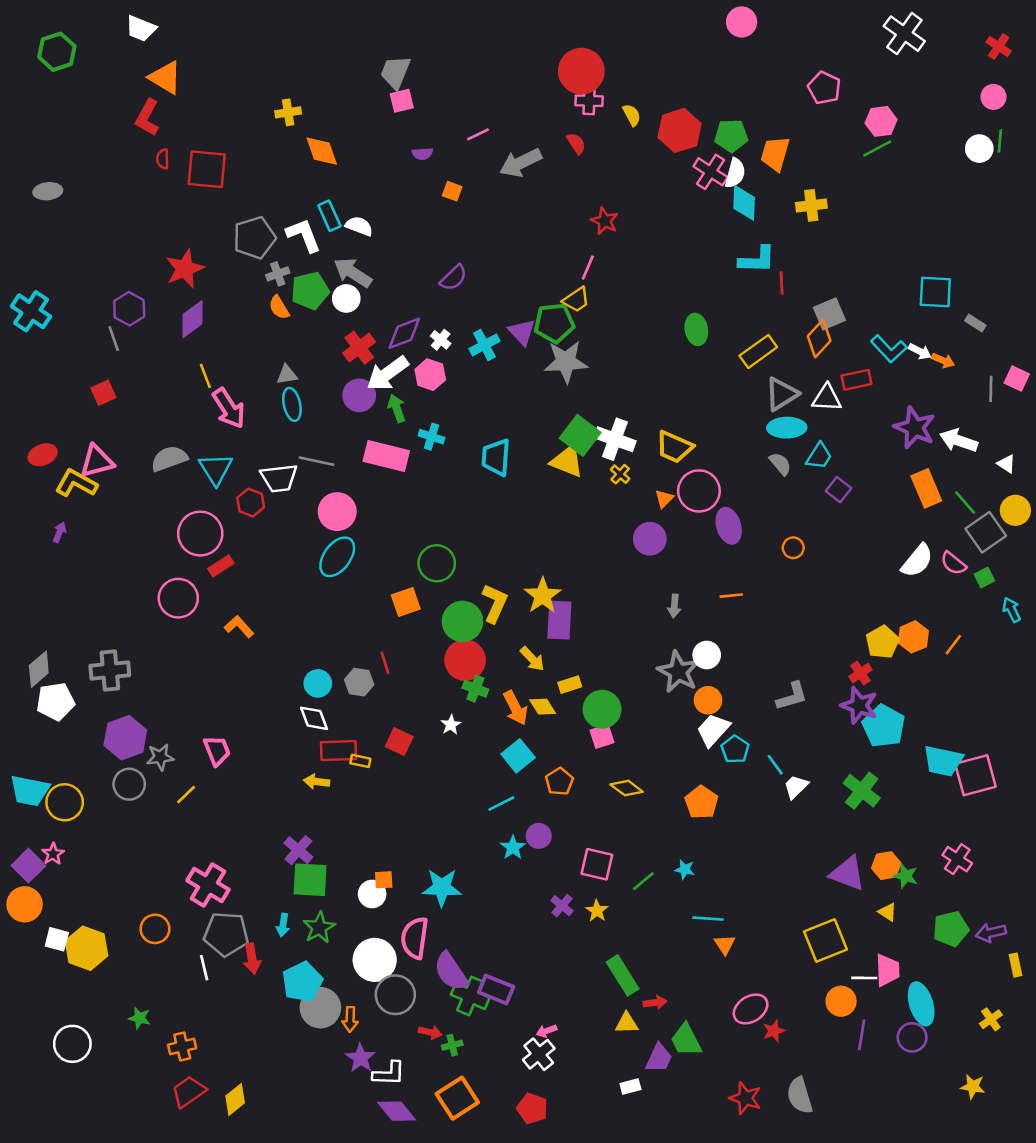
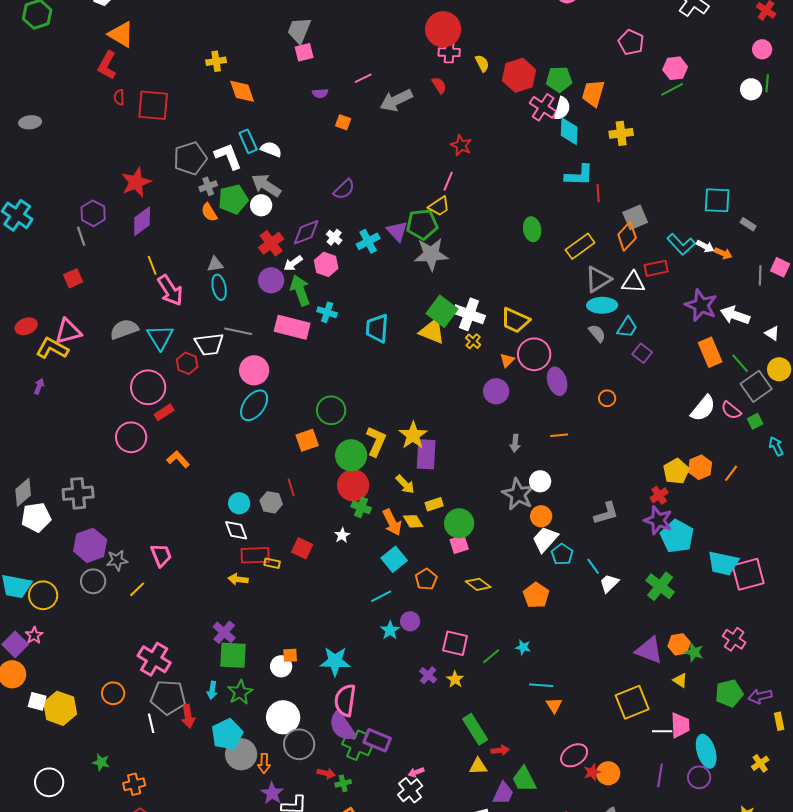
white arrow: (388, 373) -> (293, 263), size x0.6
green arrow: (397, 408) -> (300, 290), size x1.4
pink semicircle: (415, 938) -> (345, 700), moved
orange circle: (841, 1001) -> (608, 773), moved

